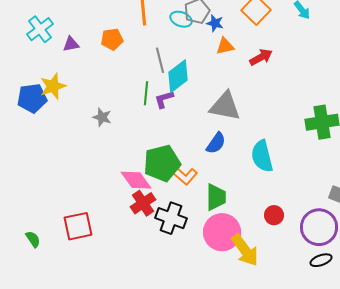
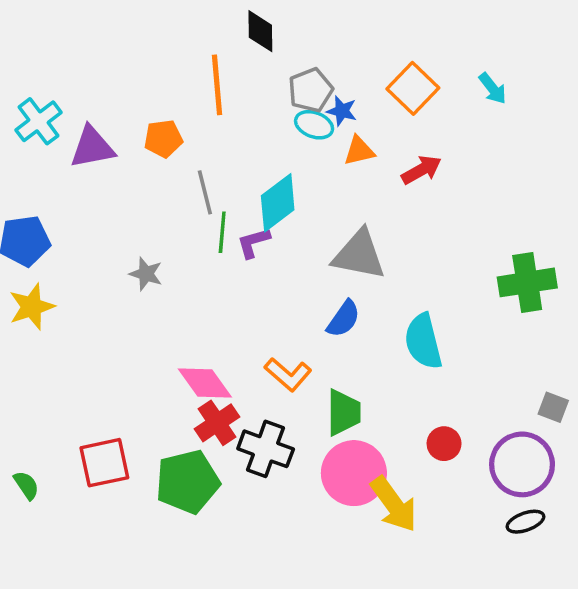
cyan ellipse: (181, 19) -> (314, 125), moved
purple triangle: (71, 44) -> (92, 147), size x1.6
gray line: (160, 60) -> (205, 192), moved
yellow star: (53, 86) -> (32, 307), moved
green pentagon: (162, 163) -> (188, 482), moved

